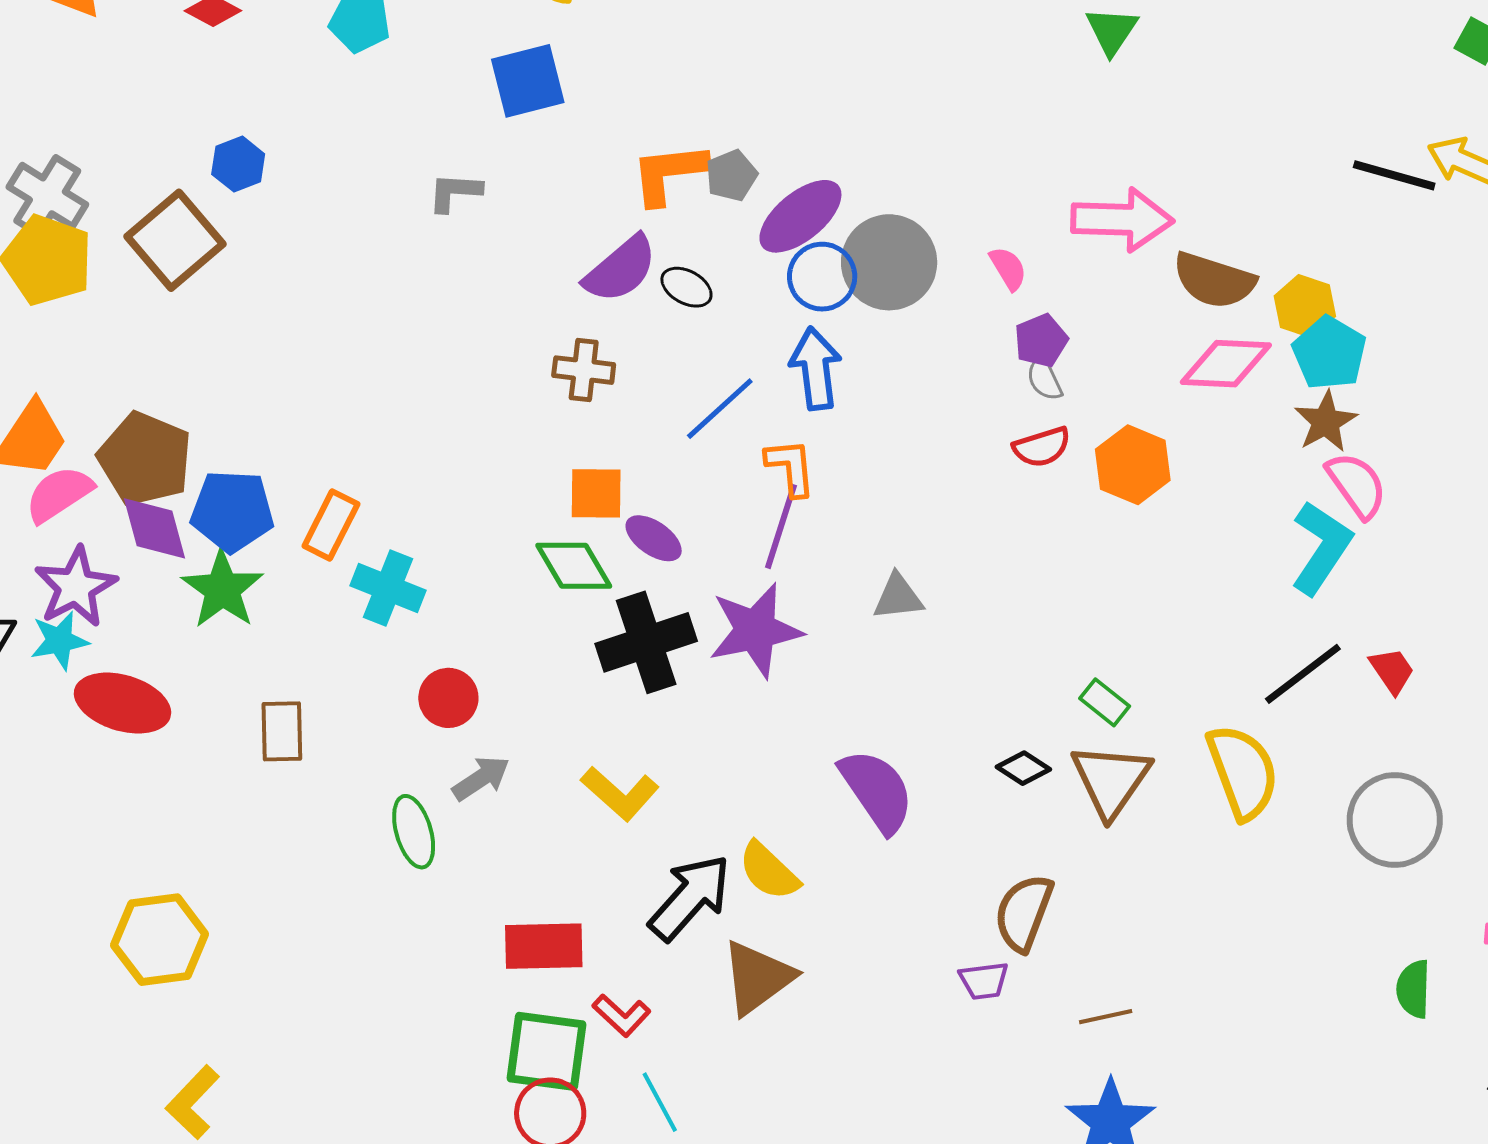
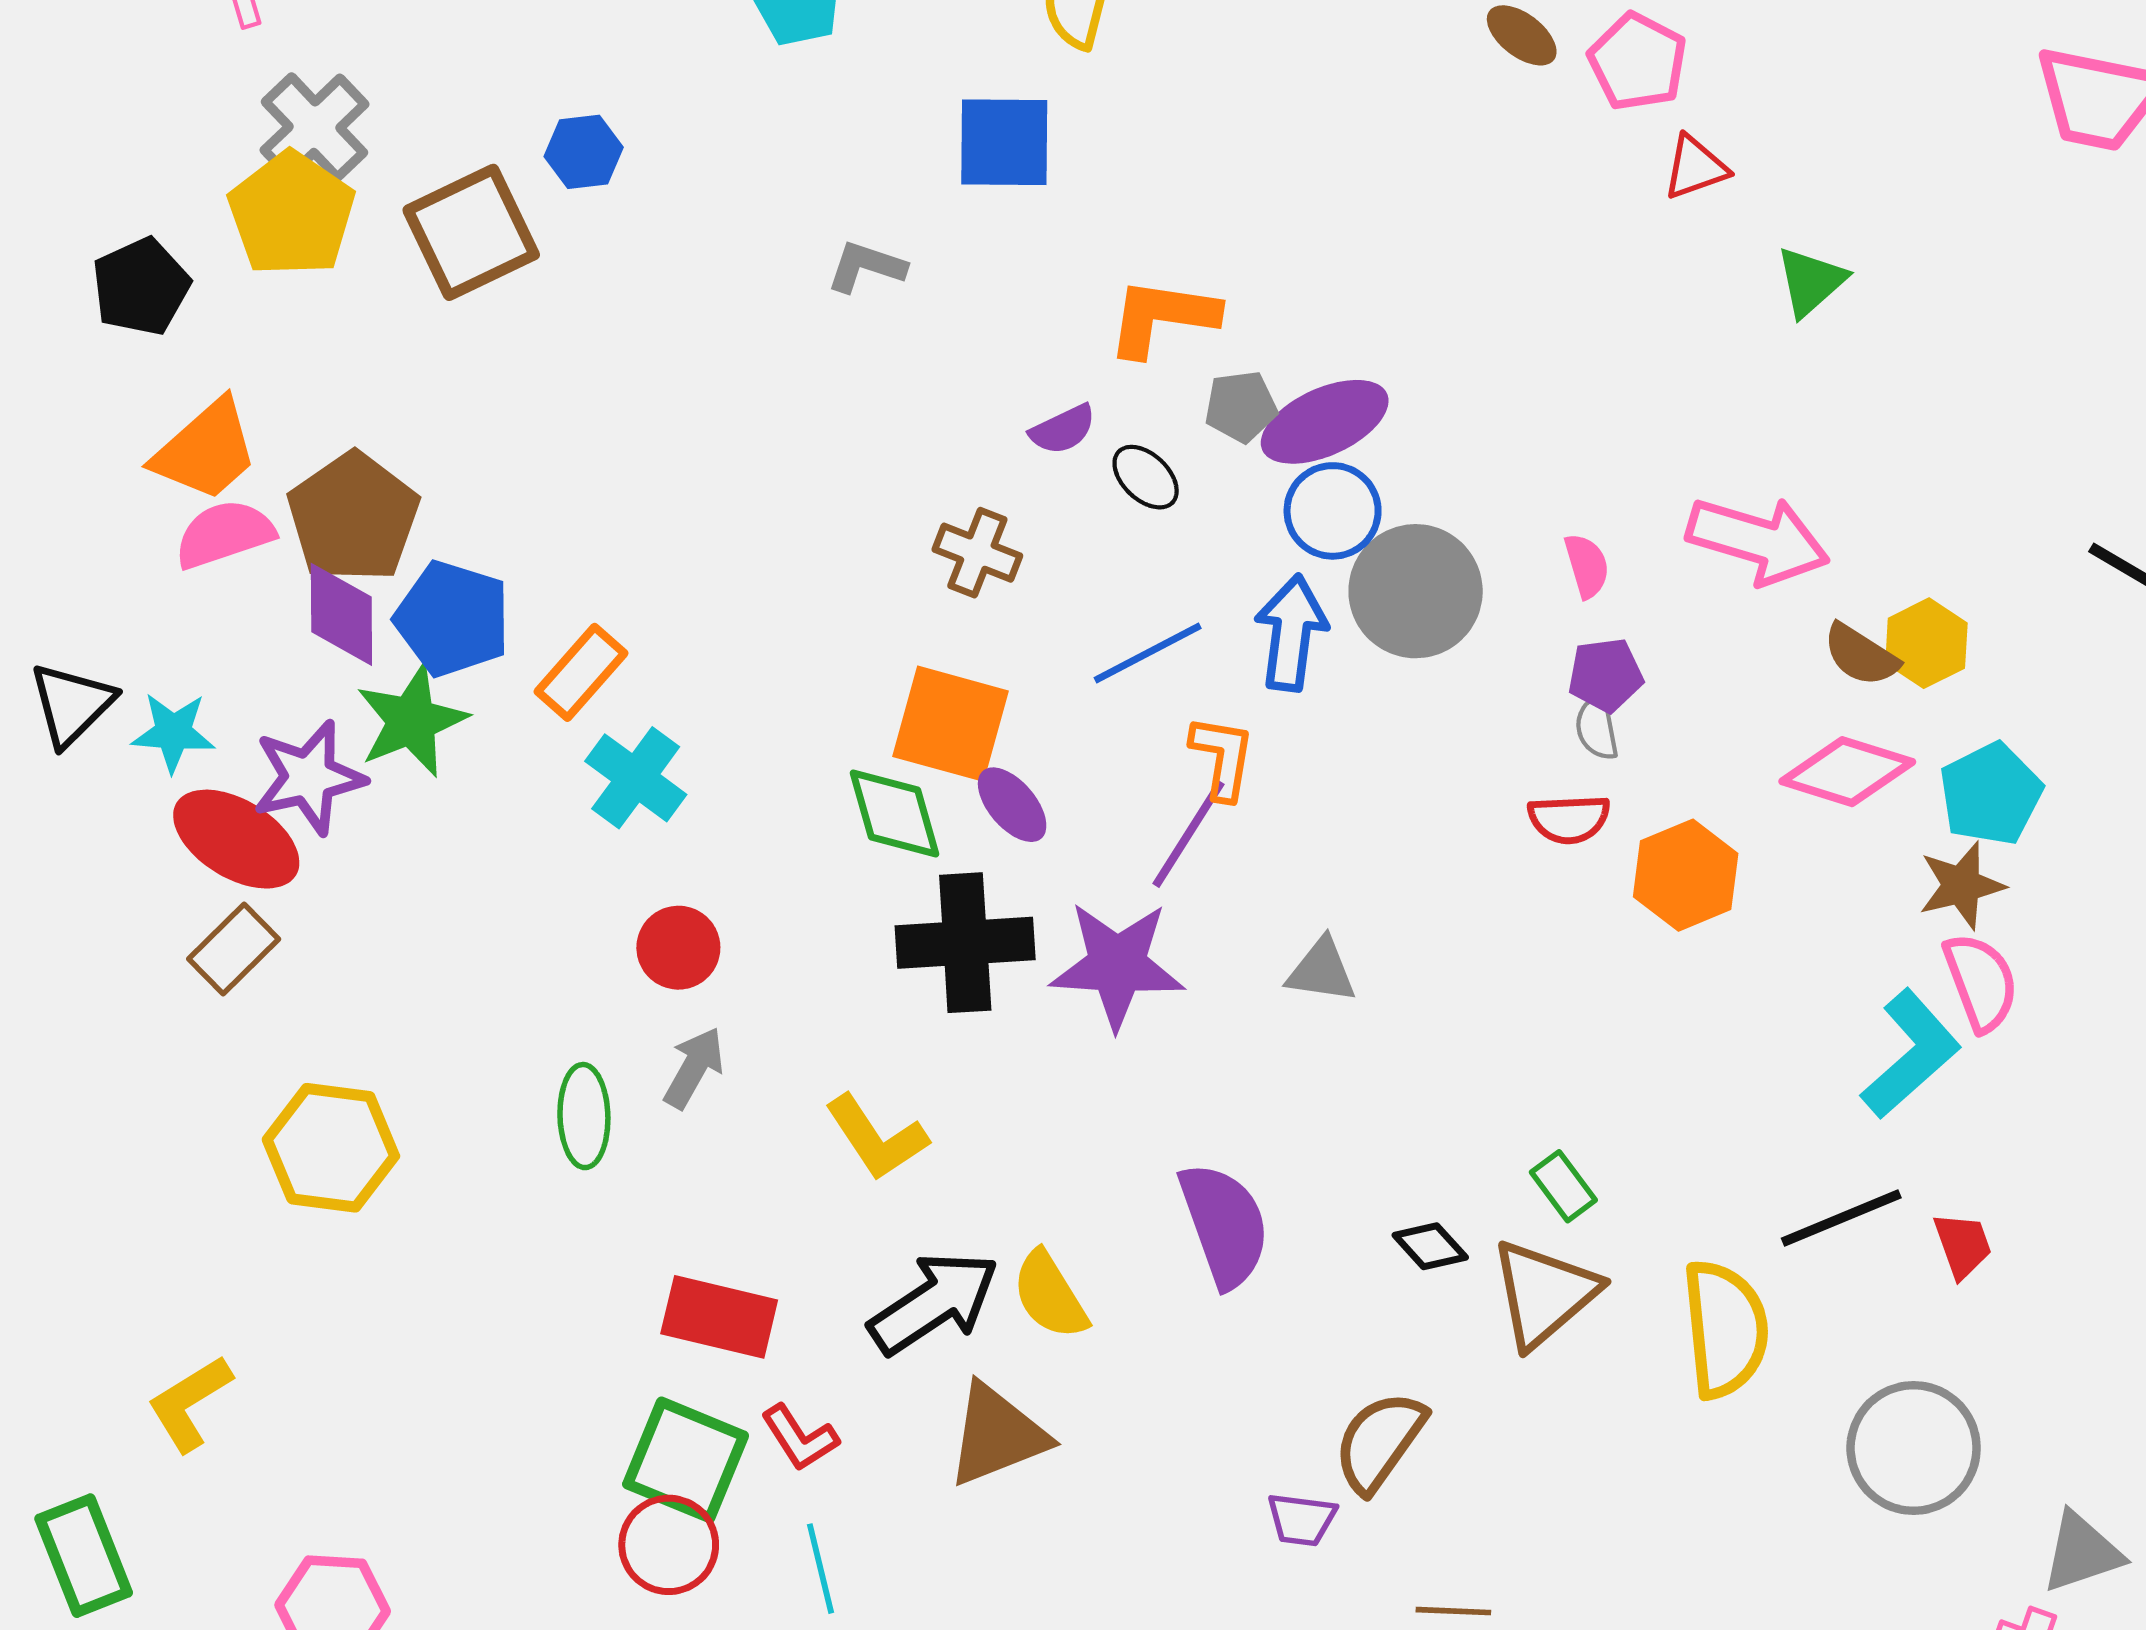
gray pentagon: (731, 176) -> (1241, 407), moved
gray circle: (889, 262) -> (1416, 591), moved
purple semicircle: (621, 269) -> (1063, 429), size x0.6
brown semicircle: (1214, 280) -> (1861, 655), size x0.7
yellow hexagon: (1305, 306) -> (1926, 643), moved
orange square: (596, 493) -> (950, 724), size x1.4
purple star: (76, 587) -> (309, 777), moved
brown rectangle: (282, 731) -> (234, 949), moved, turned 32
gray arrow: (481, 778) -> (694, 1068), turned -42
yellow hexagon: (160, 940) -> (331, 1148), moved

